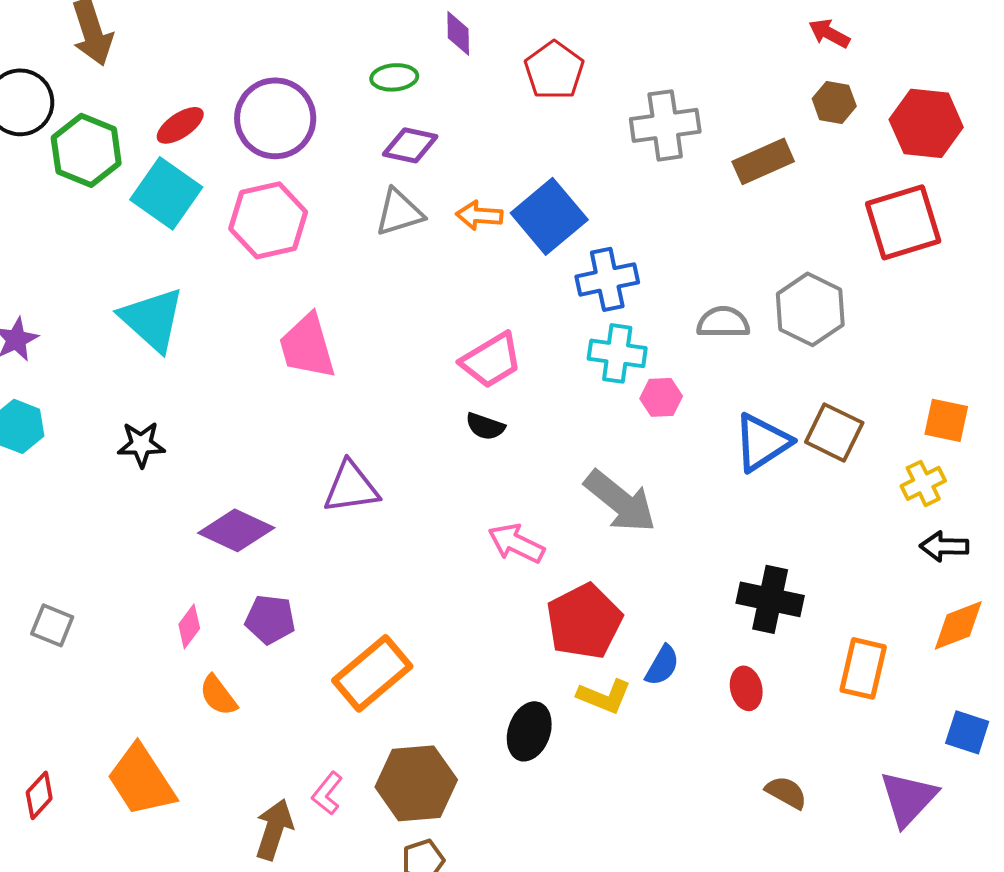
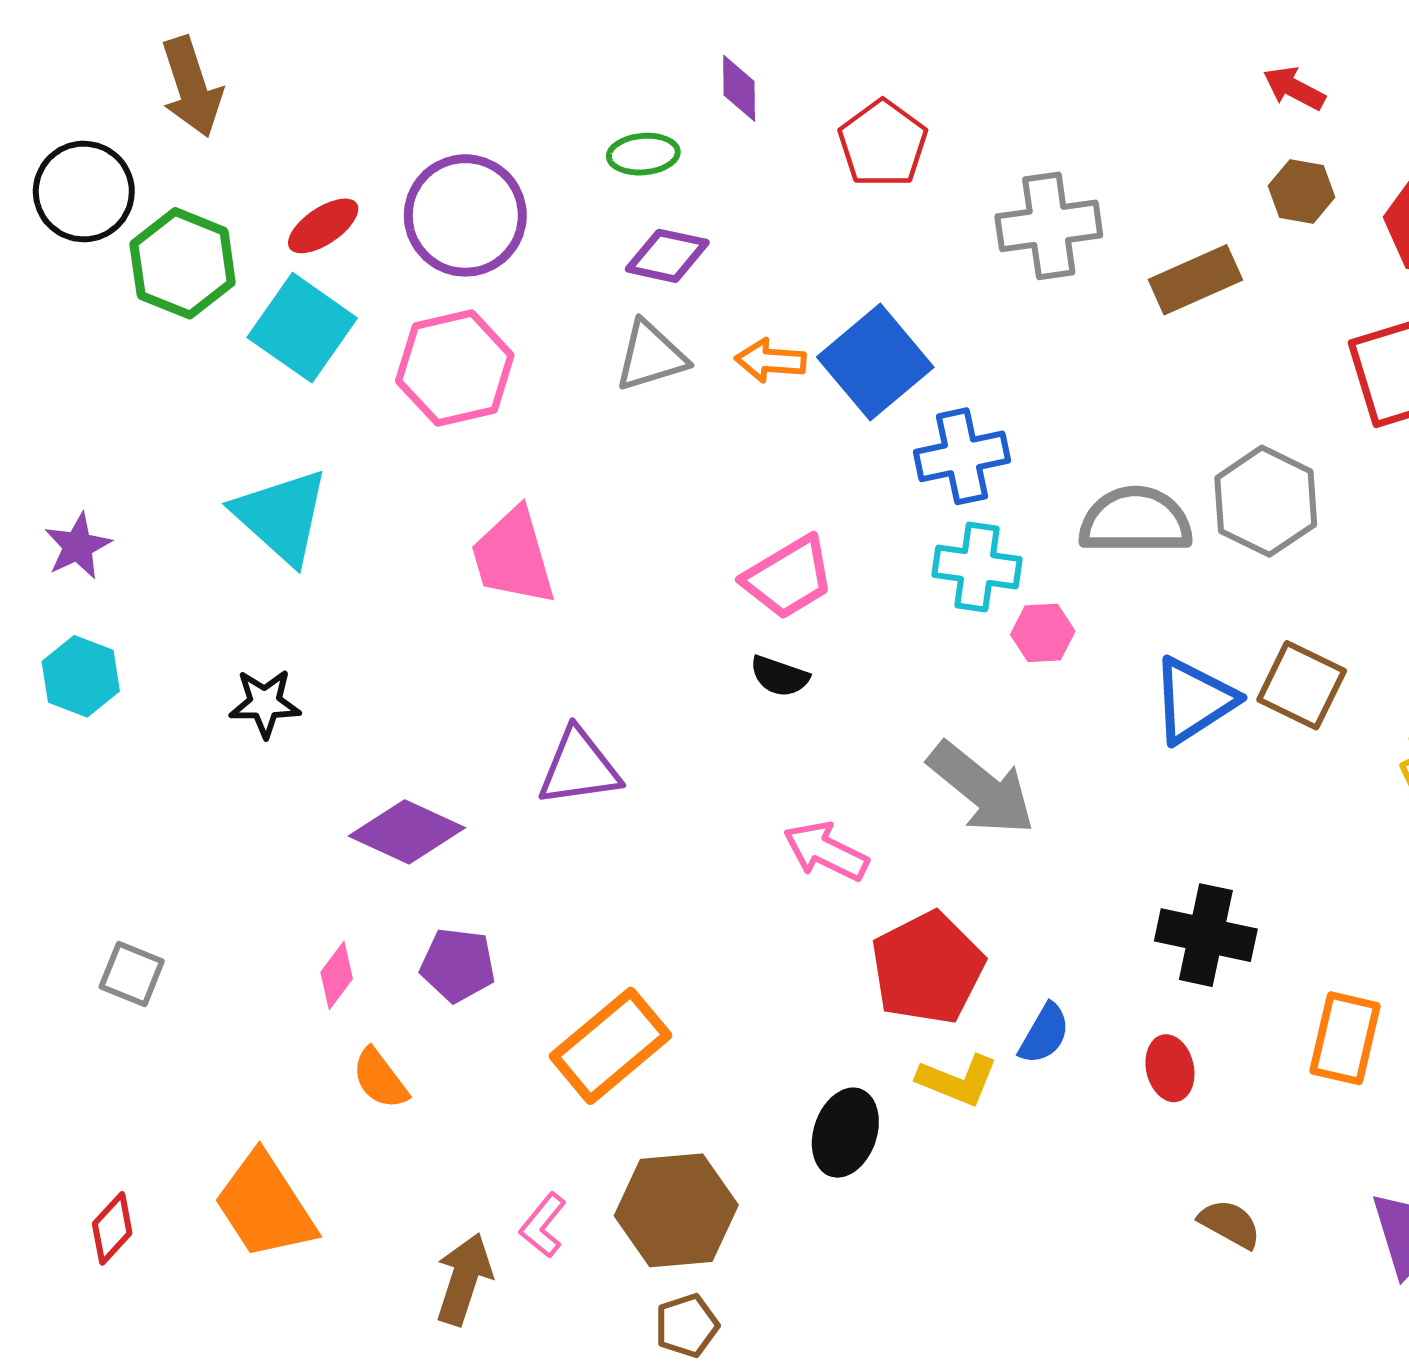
gray semicircle: (723, 322) -> (1136, 521), size x1.4

